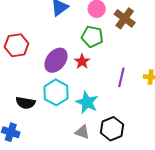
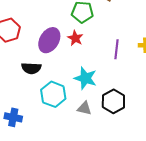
cyan hexagon: (56, 92) -> (53, 94), moved
black semicircle: (25, 103) -> (31, 68), moved

